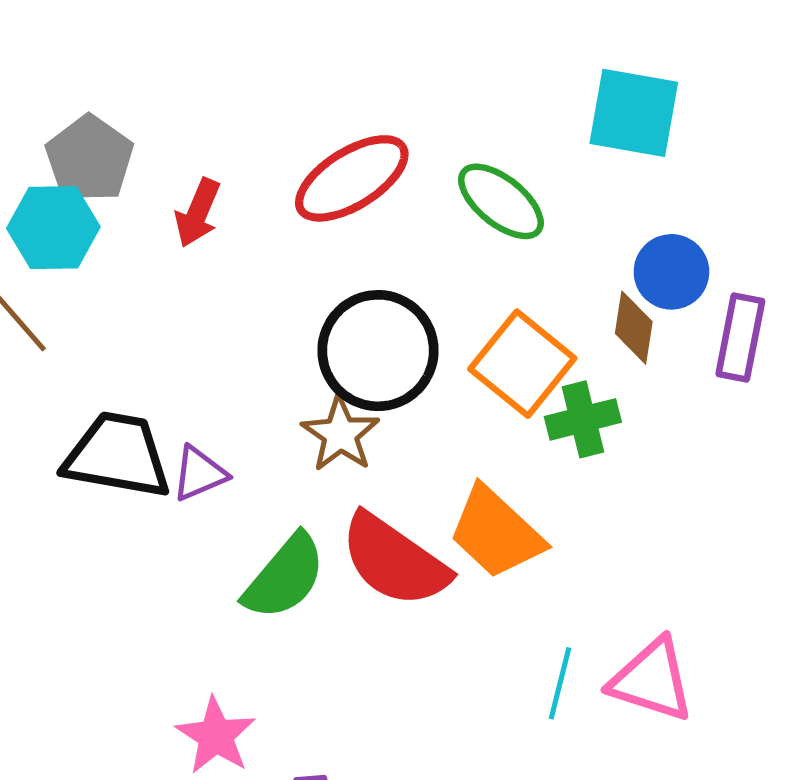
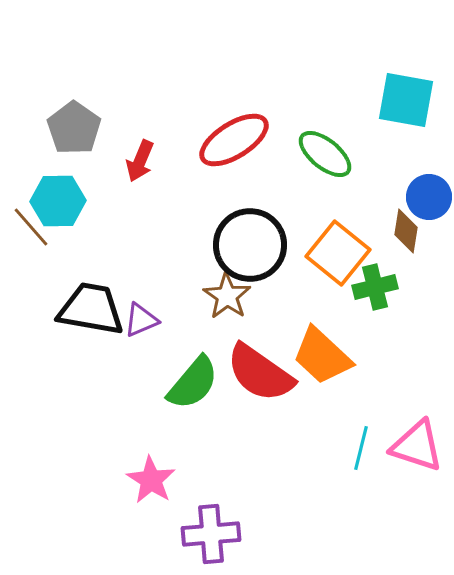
cyan hexagon: (53, 228) -> (58, 201), moved

